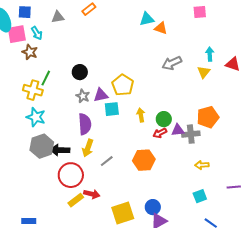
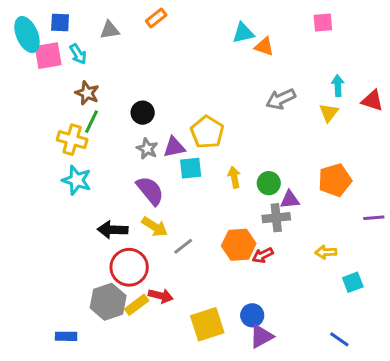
brown star: (30, 52) -> (87, 93), moved
purple semicircle: (85, 124) -> (150, 191), turned -35
red arrow: (160, 133) -> (263, 255), moved
gray cross: (191, 134) -> (276, 218), moved
gray hexagon: (42, 146) -> (108, 302), moved
yellow arrow: (88, 148) -> (155, 227), turned -78
purple line: (234, 187) -> (374, 218), moved
cyan square: (200, 196) -> (353, 282), moved

